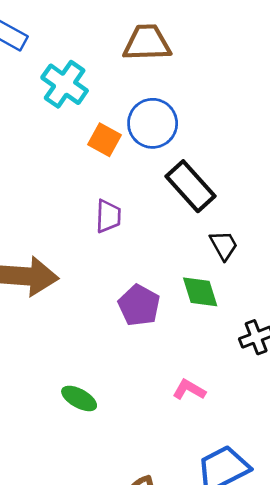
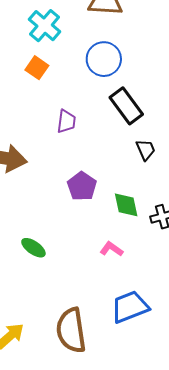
orange square: (105, 140) -> (37, 68), moved
green diamond: (200, 292) -> (126, 205), moved

